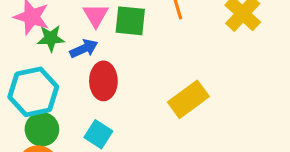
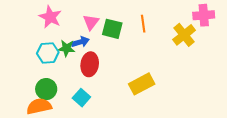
green star: (51, 38) -> (66, 48), moved
cyan hexagon: (33, 92) -> (48, 53), moved, size x0.7

